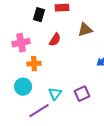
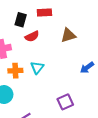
red semicircle: (55, 40) -> (32, 36), moved, turned 32
cyan triangle: (55, 94) -> (37, 68), moved

